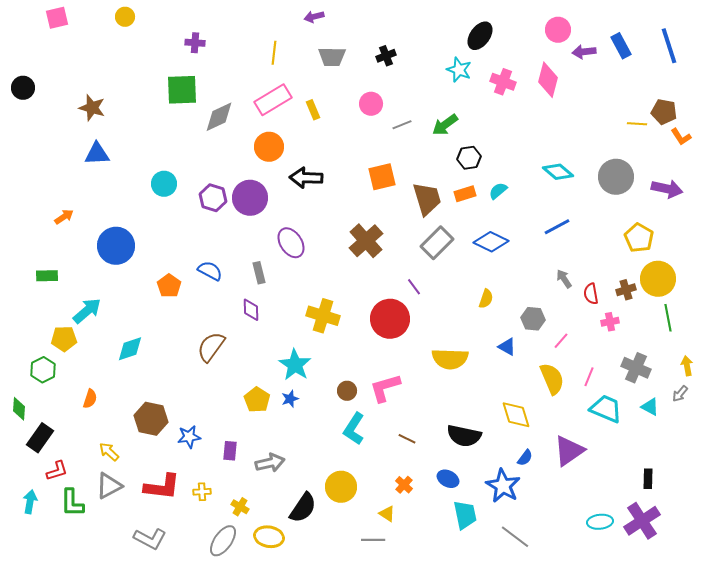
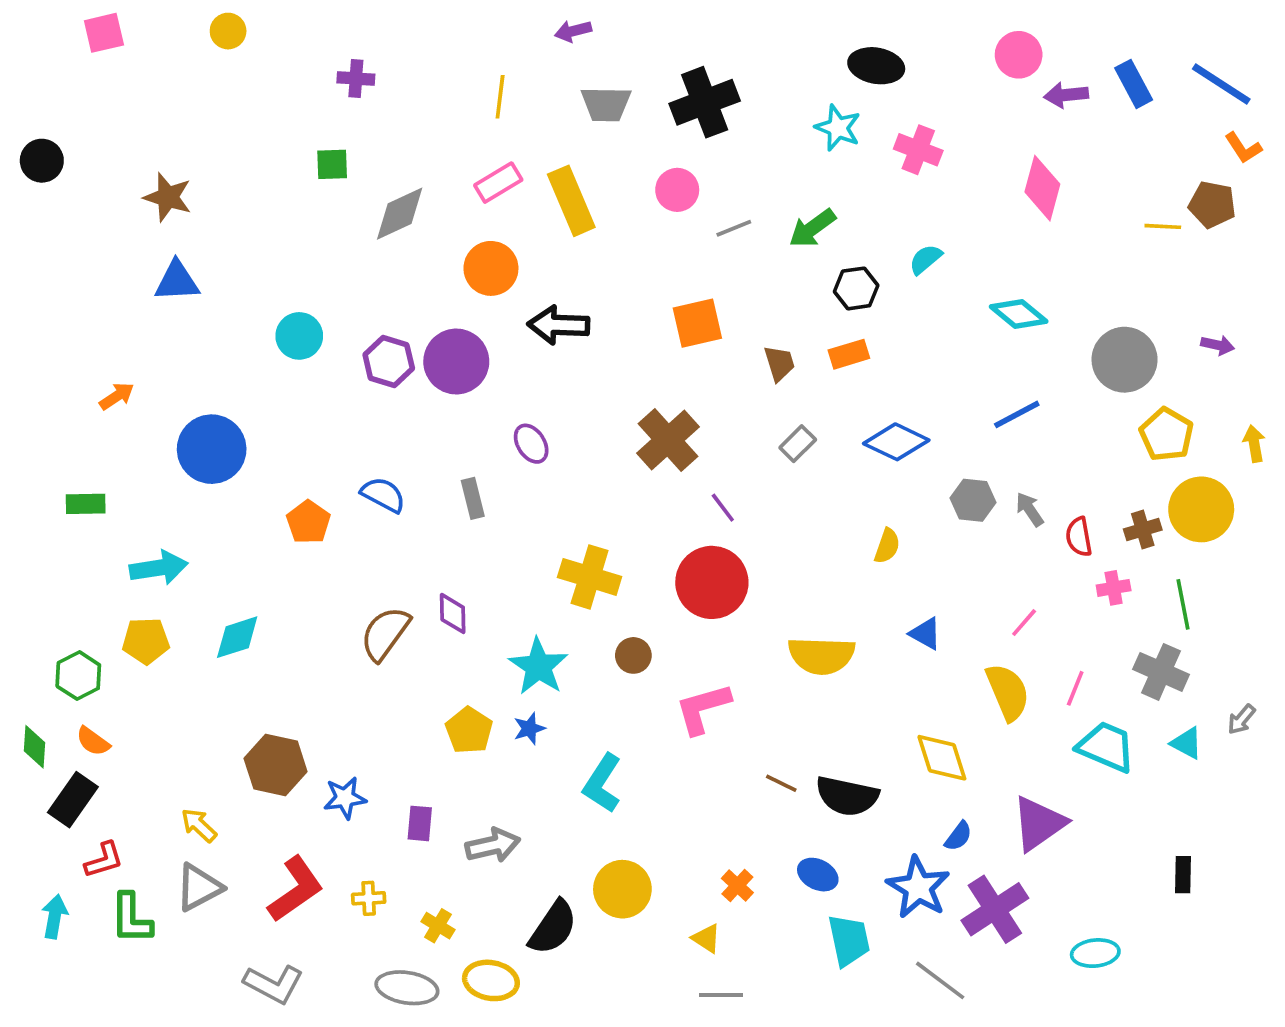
black ellipse: (480, 36) -> (876, 66), turned 64
blue line: (669, 46) -> (1221, 84), turned -39
black cross: (386, 56) -> (705, 102), size x1.8
pink diamond: (548, 80) -> (1042, 188), moved
green square: (182, 90) -> (332, 164), size x0.6
pink rectangle: (273, 100) -> (498, 183), size x0.7
yellow rectangle: (313, 110) -> (571, 201), size x1.8
orange L-shape: (681, 137) -> (1243, 148), moved
gray circle: (616, 177) -> (1125, 360), moved
purple arrow: (667, 189) -> (1218, 345), size x0.6
cyan semicircle: (498, 191) -> (925, 259), moved
brown trapezoid: (427, 199) -> (779, 363), size x0.6
purple ellipse: (291, 243) -> (531, 444), size x0.7
gray rectangle: (437, 243) -> (798, 444), size x0.6
purple line: (414, 287) -> (723, 508), moved
purple diamond: (251, 310) -> (453, 613), moved
cyan arrow: (87, 311) -> (159, 568), turned 32
green line: (668, 318) -> (1183, 604), moved
gray hexagon: (533, 319) -> (973, 500), moved
yellow pentagon: (64, 339) -> (146, 641), moved
yellow arrow: (687, 366) -> (1254, 444), moved
brown circle: (347, 391) -> (633, 655), moved
orange semicircle: (90, 399) -> (93, 741), moved, turned 108
cyan L-shape: (354, 429) -> (602, 783), moved
brown line: (407, 439) -> (781, 783), moved
red L-shape: (162, 487) -> (296, 889), turned -42
purple cross: (642, 521) -> (995, 909), moved
gray line: (373, 540) -> (721, 995), moved
gray ellipse: (223, 541) -> (407, 988), turned 64

